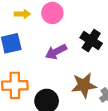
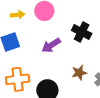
brown star: (84, 85) -> (79, 73), size x0.7

